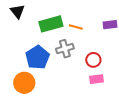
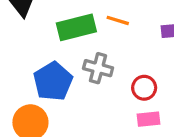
orange line: (76, 27) -> (118, 20), moved
gray cross: (65, 49) -> (98, 68), turned 30

